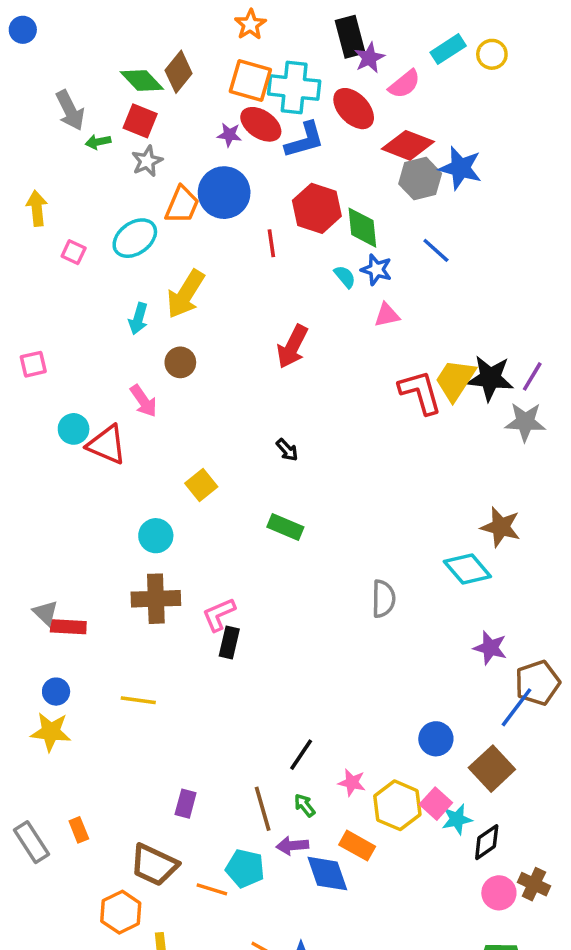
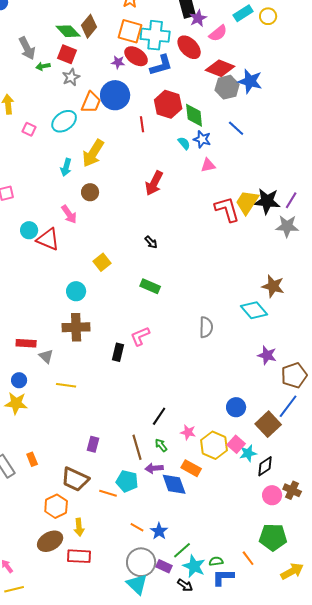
gray triangle: (46, 613) -> (46, 356), moved
pink L-shape: (219, 614) -> (140, 336), moved
blue line: (516, 707) -> (288, 406), moved

